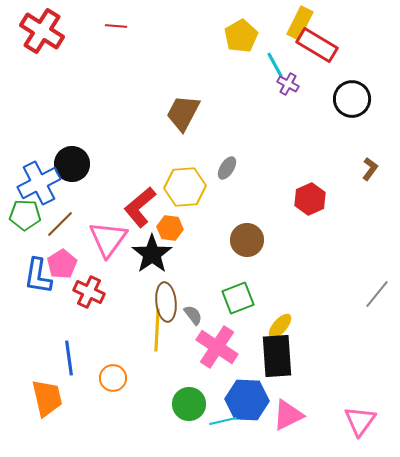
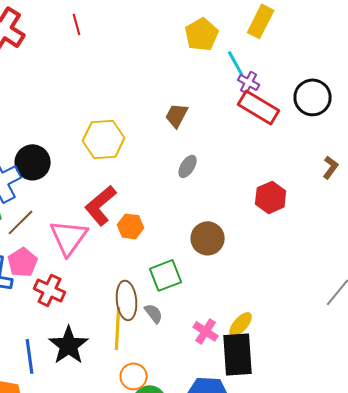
red line: (116, 26) -> (77, 24), turned 70
red rectangle: (317, 45) -> (259, 107), moved
brown trapezoid: (183, 113) -> (177, 115), moved, size x0.7
yellow hexagon: (185, 187) -> (104, 139), moved
black star: (152, 254) -> (69, 345), moved
green square: (238, 298) -> (166, 275), moved
pink cross: (217, 347) -> (206, 331), moved, size x0.6
orange circle: (113, 378) -> (134, 376), moved

